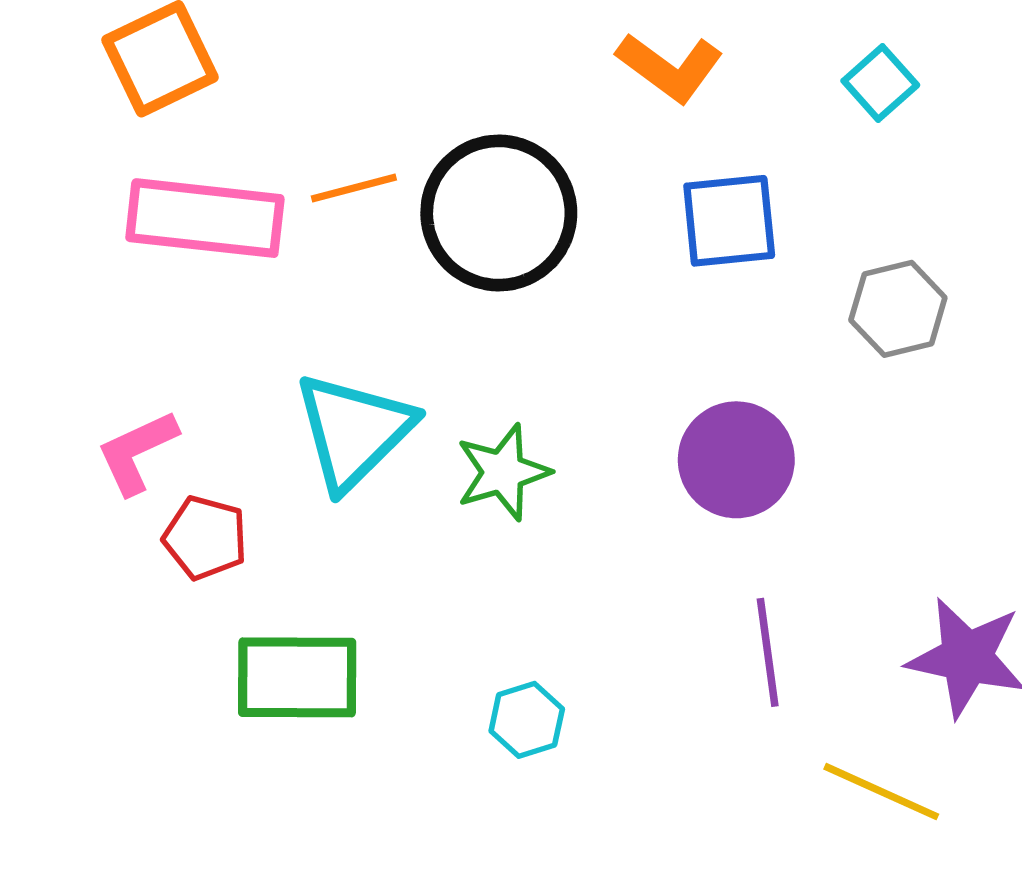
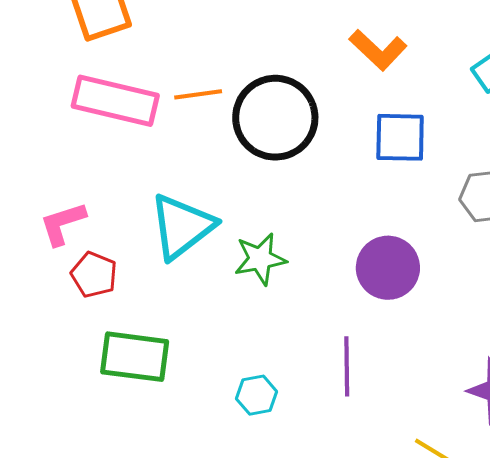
purple line: (768, 652) -> (347, 366), moved

